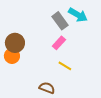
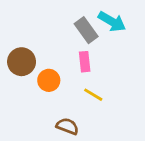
pink rectangle: (59, 43) -> (85, 62), turned -48
orange circle: (12, 56) -> (49, 80), moved

